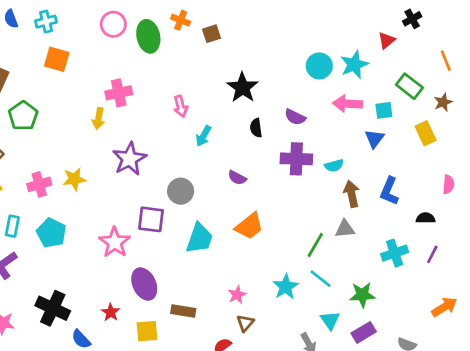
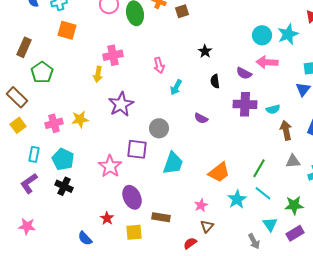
black star: (243, 87) -> (205, 51), size x0.6
pink arrow: (348, 104) -> (267, 62), moved
orange trapezoid: (249, 226) -> (219, 172), moved
gray triangle: (345, 229) -> (293, 161), moved
black cross: (53, 308) -> (64, 186), moved, size x0.7

